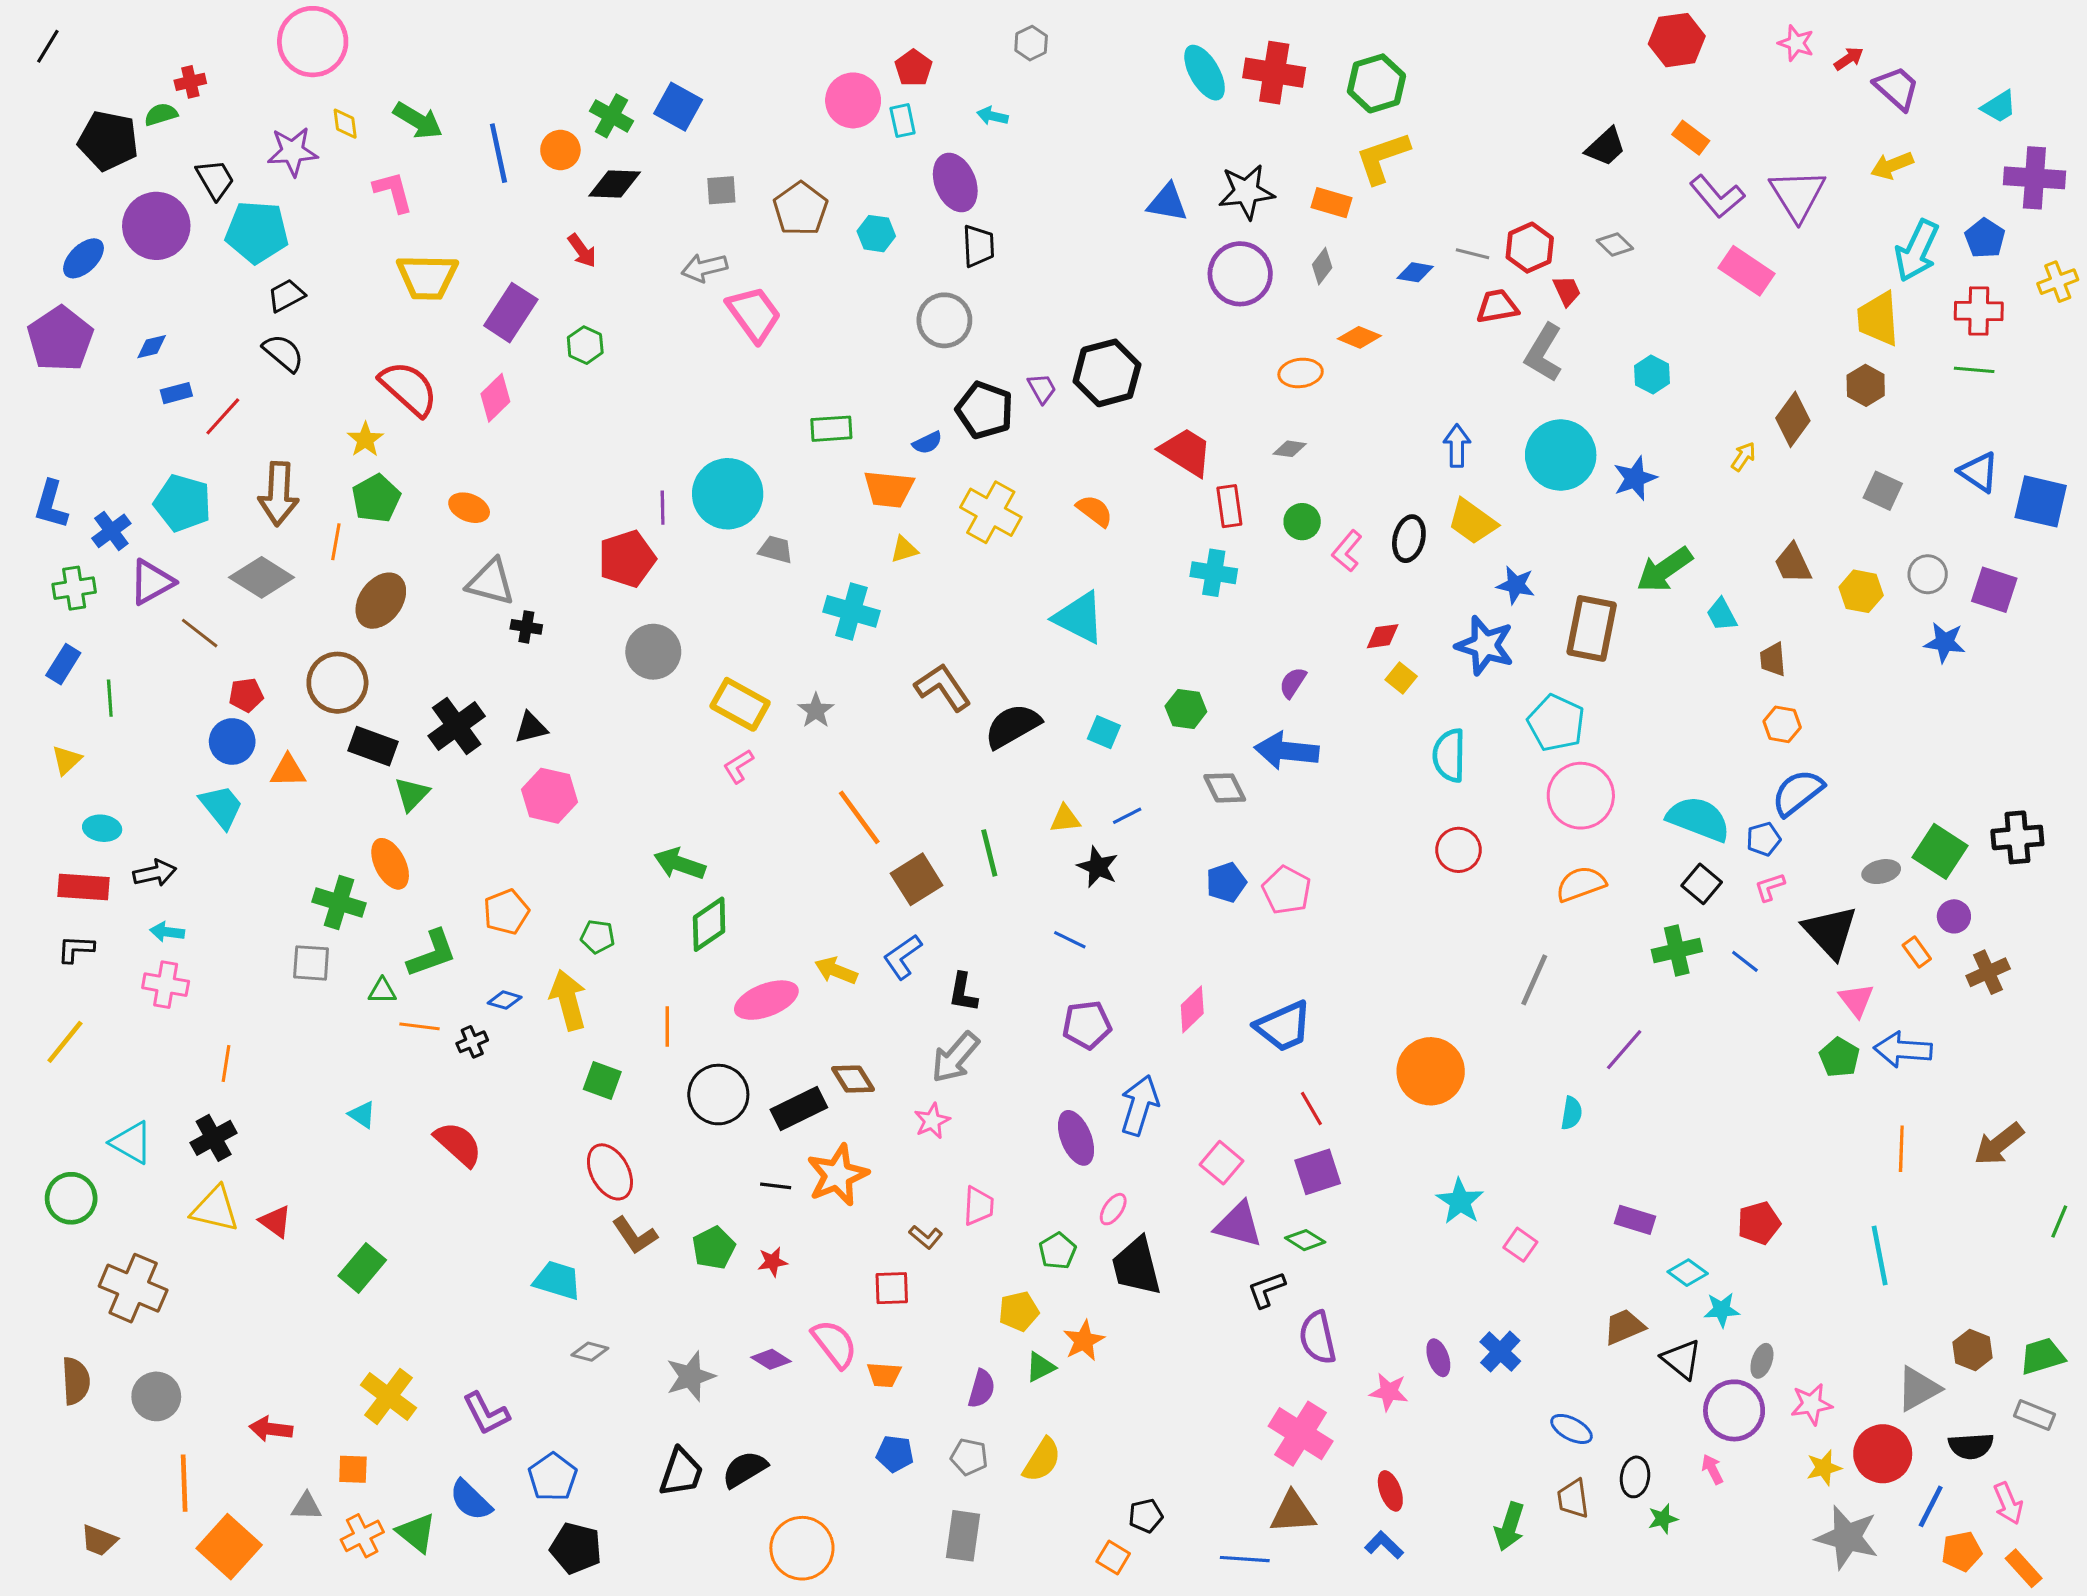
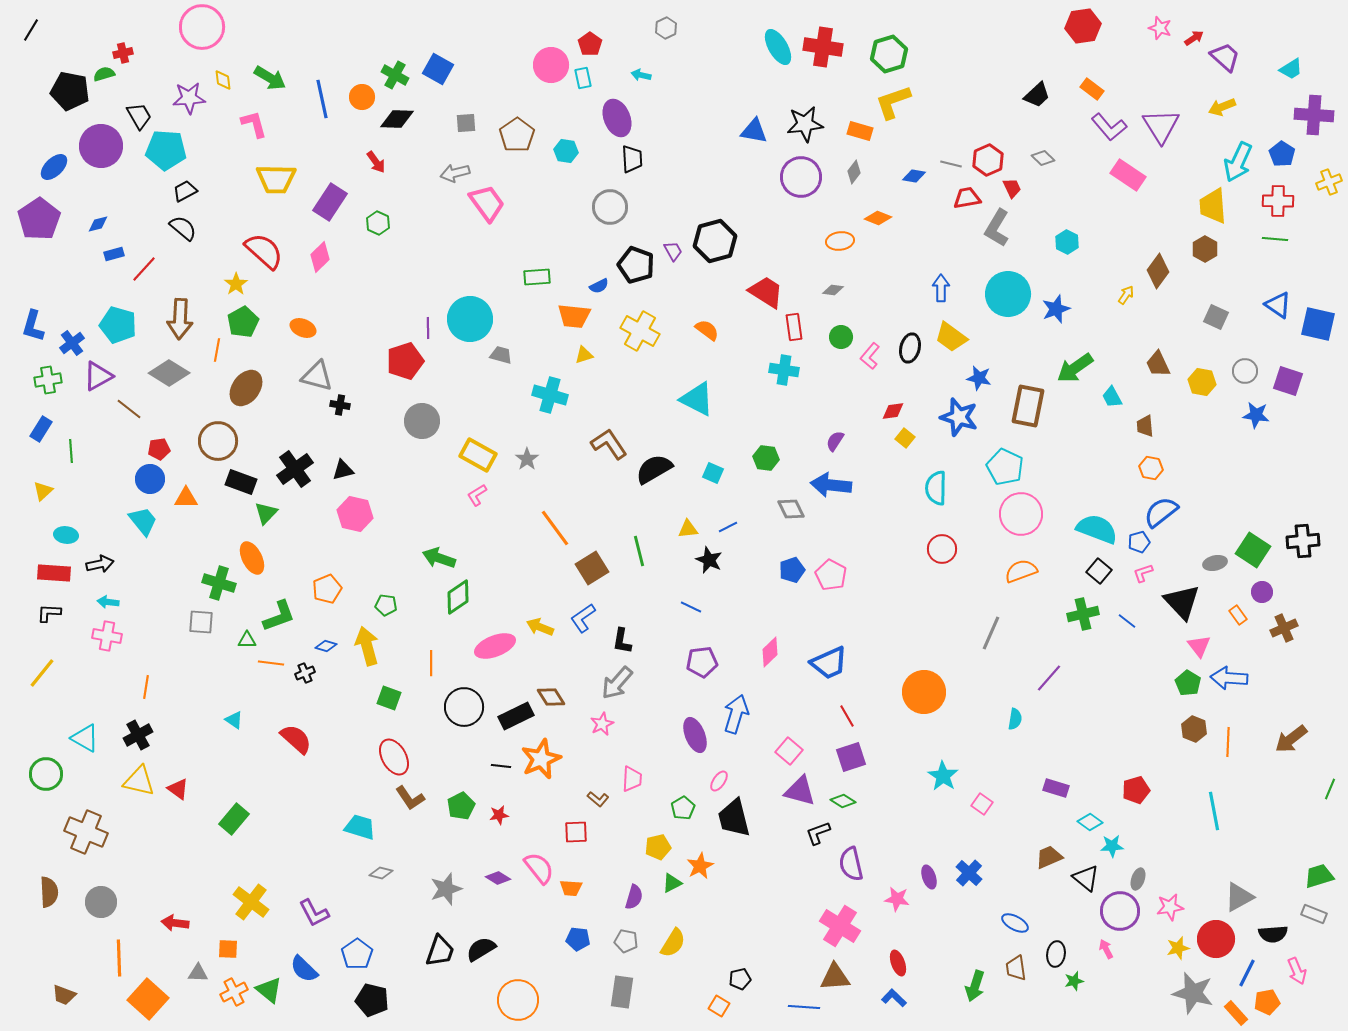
brown hexagon: (1973, 1350) -> (1194, 729), moved
orange rectangle: (2024, 1568) -> (1236, 1013), moved

